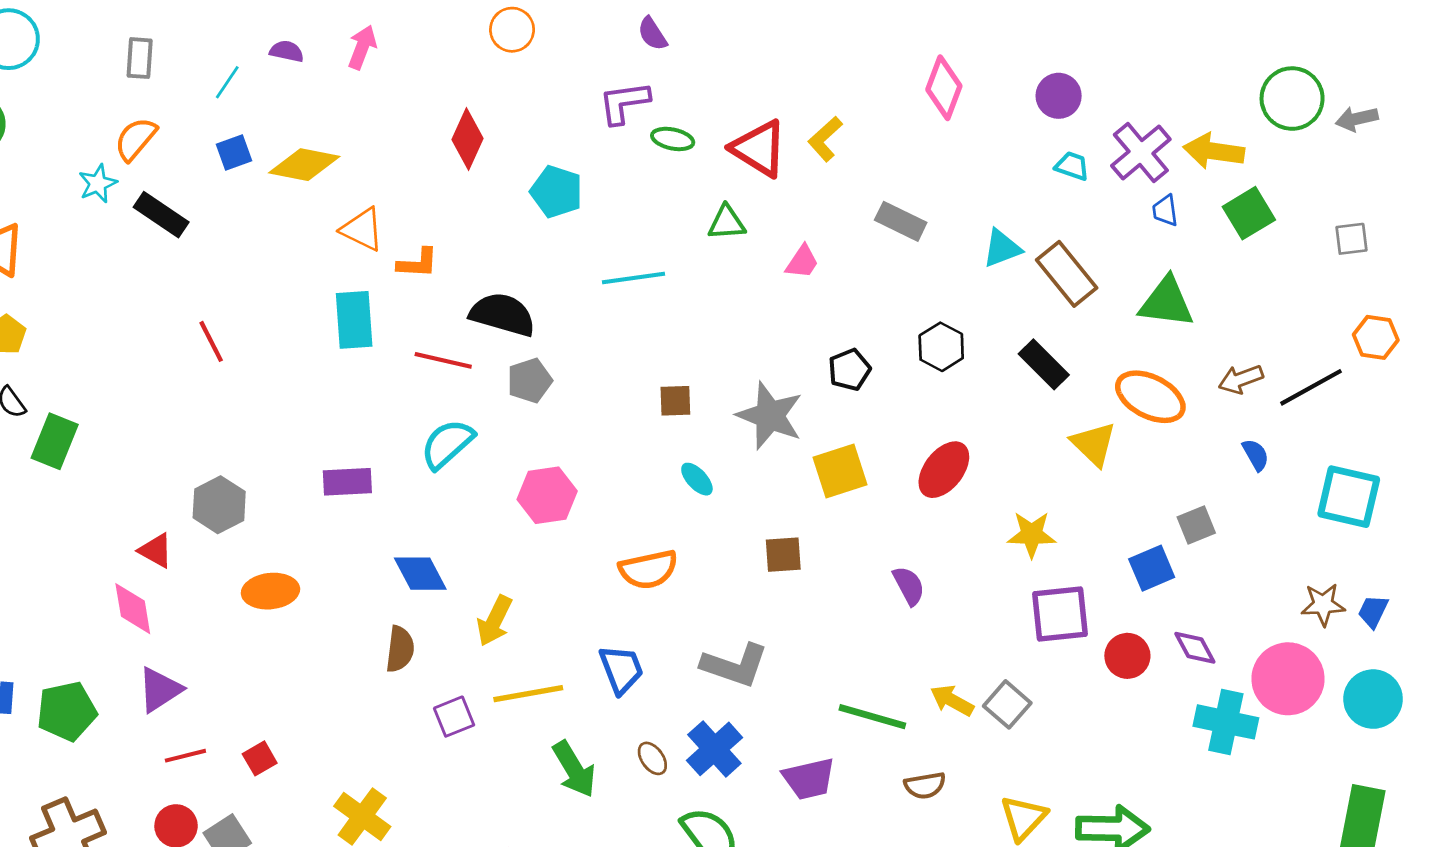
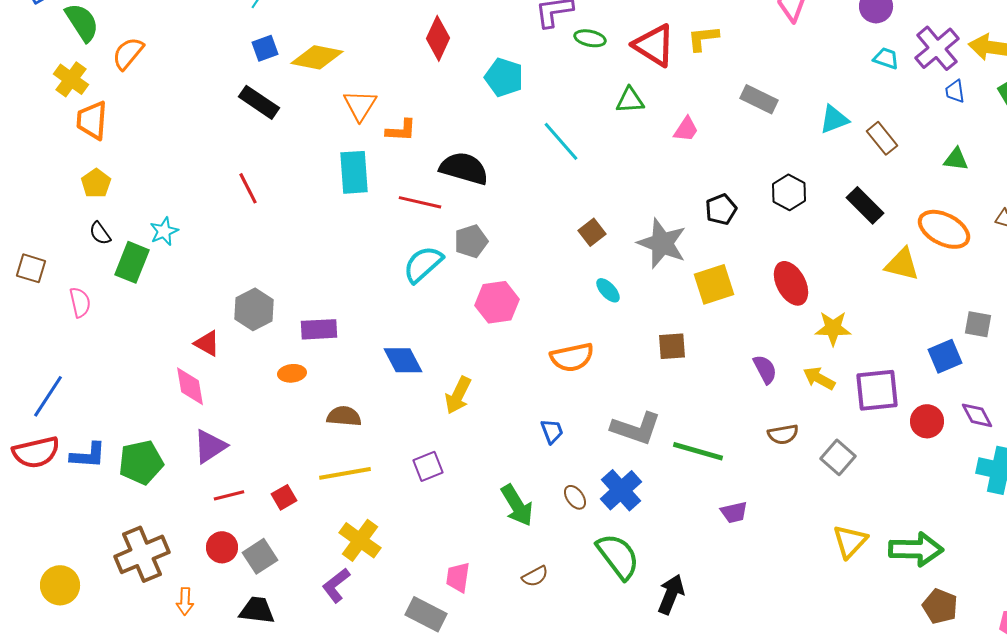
orange semicircle: (136, 139) -> (128, 53), moved
yellow L-shape: (825, 139) -> (703, 38), turned 36
cyan star: (98, 184) -> (164, 231), moved
black rectangle: (161, 215) -> (259, 102), moved
orange triangle: (362, 229) -> (360, 105), turned 36
brown rectangle: (1067, 274) -> (882, 138), size x0.7
cyan line: (633, 278) -> (561, 141), turned 57
green triangle: (1167, 302) -> (956, 159), size x0.6
gray pentagon: (530, 381) -> (471, 241), moved
brown square: (675, 401) -> (592, 232), turned -36
yellow triangle: (1094, 444) -> (902, 264), turned -30
red ellipse: (944, 470) -> (791, 283), turned -66
purple rectangle: (347, 482) -> (319, 329), moved
gray square: (1196, 525) -> (978, 324), turned 32
yellow star: (1032, 534) -> (833, 328), moved
orange ellipse: (270, 591) -> (292, 373), size x0.7
brown semicircle: (400, 649) -> (344, 416), moved, turned -92
blue trapezoid: (621, 669) -> (552, 431), size x0.7
yellow line: (528, 694) -> (345, 473), moved
yellow arrow: (952, 700) -> (819, 378), moved
green line: (872, 717) -> (698, 451), moved
purple trapezoid: (809, 779) -> (734, 512), moved, size x0.7
brown semicircle: (925, 785) -> (783, 434), moved

